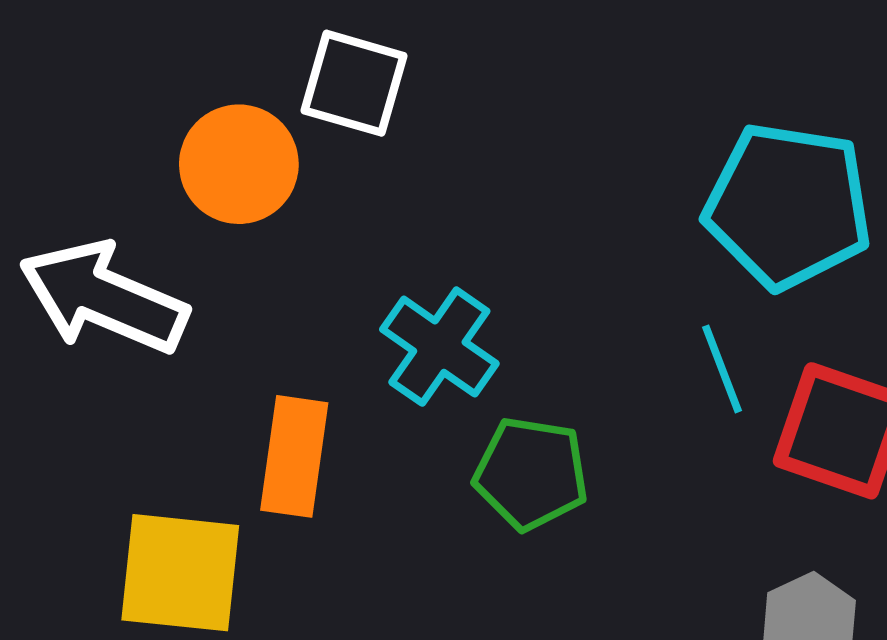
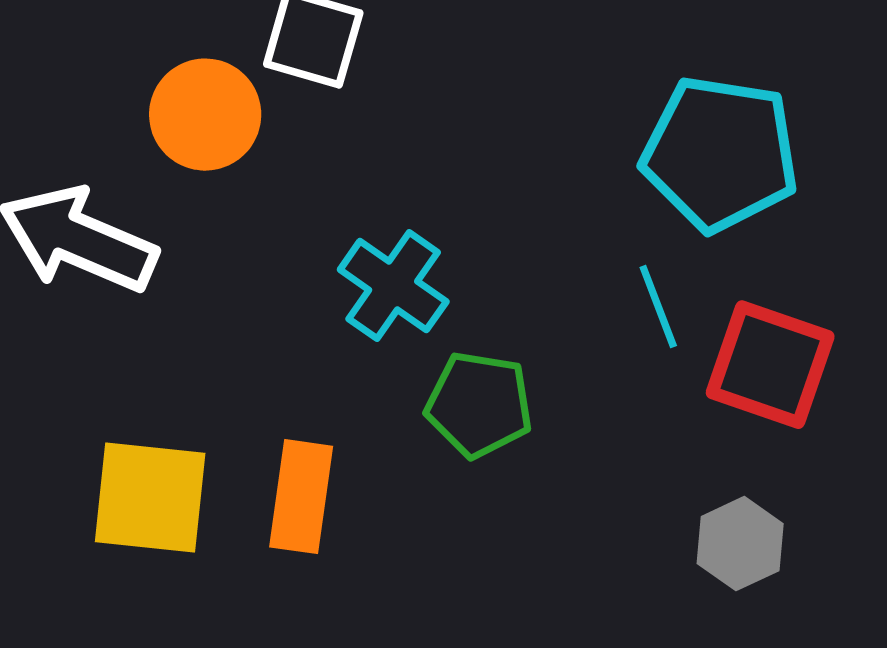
orange rectangle: (294, 456) -> (301, 497), moved

